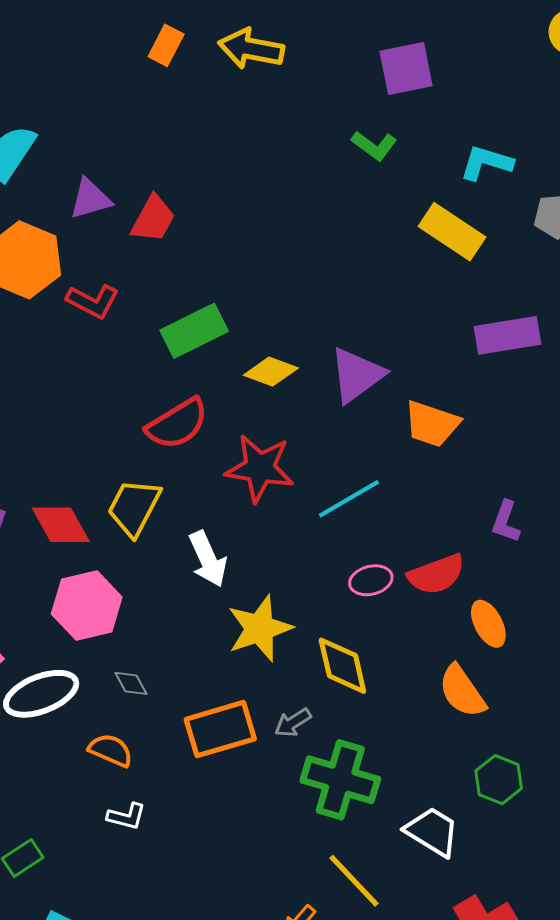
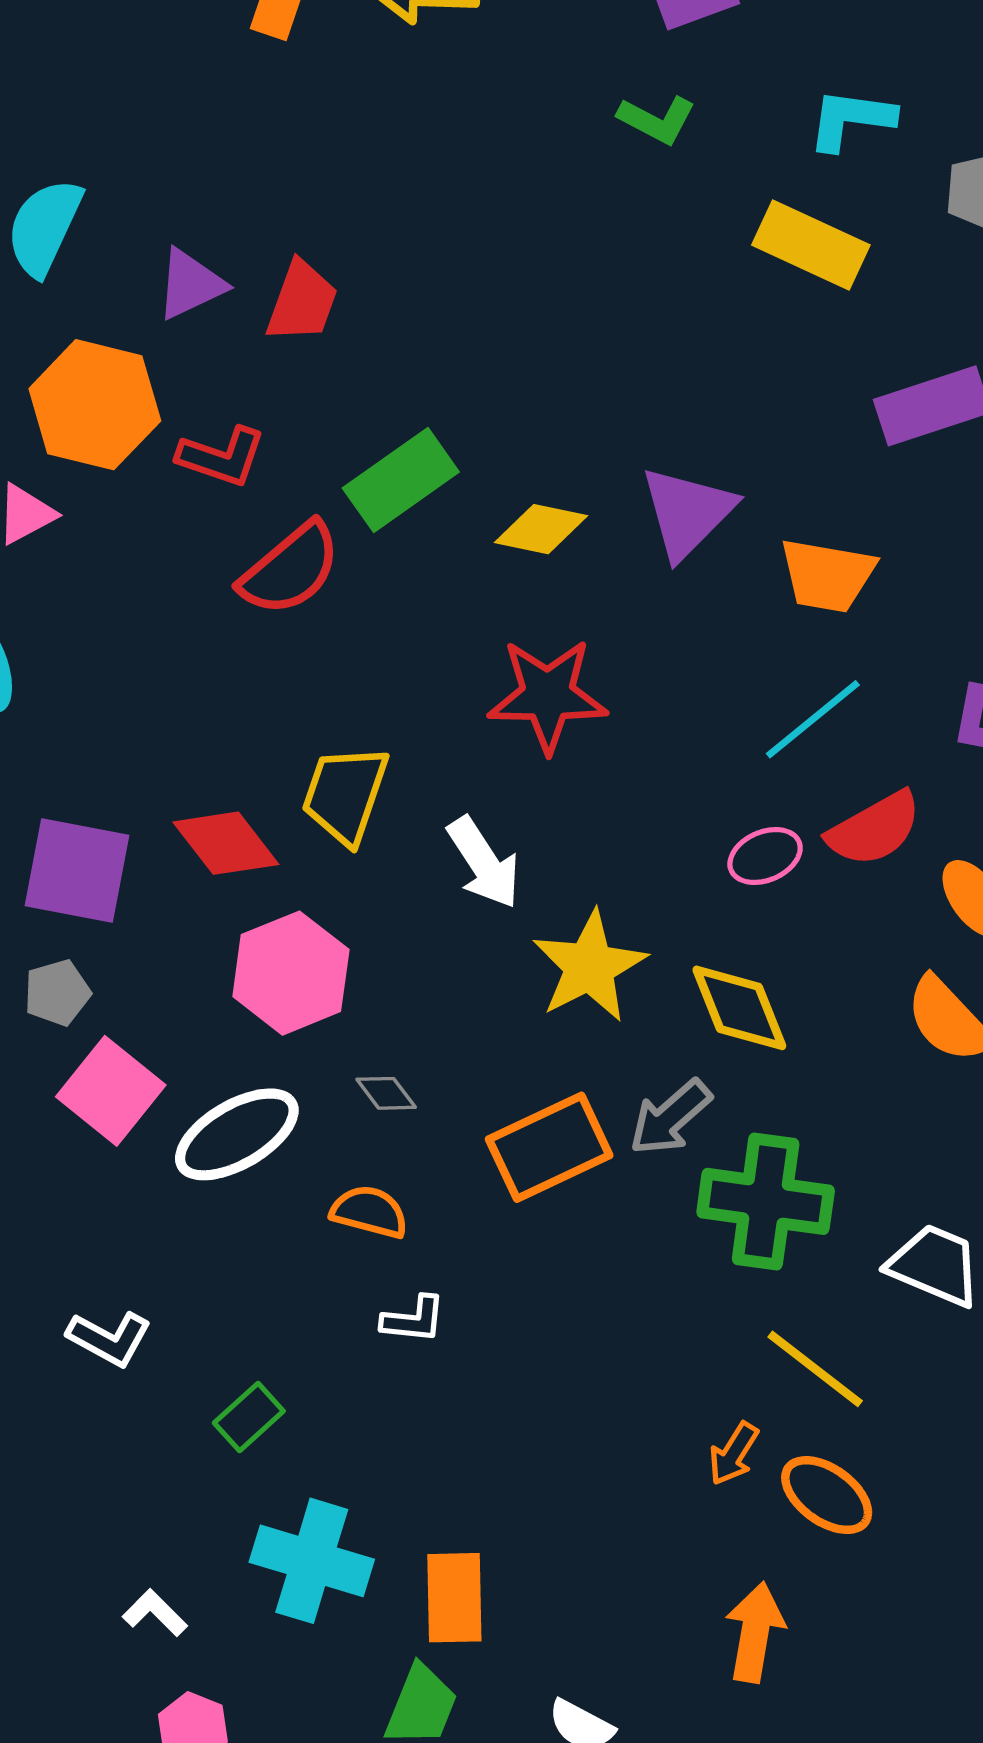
red semicircle: (177, 424) -> (290, 569), moved
cyan line: (349, 499) -> (813, 719), moved
gray arrow: (293, 723) -> (670, 1117), size x1.4

